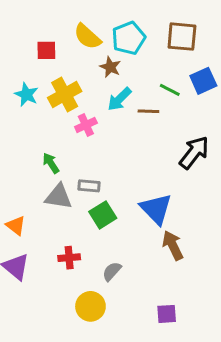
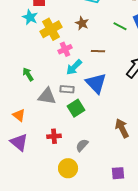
brown star: (110, 67) -> (82, 23), moved
cyan star: (26, 95) -> (30, 17), moved
cyan arrow: (119, 99) -> (74, 67), moved
brown line: (148, 111) -> (98, 51), moved
green arrow: (51, 163) -> (28, 74), moved
blue triangle: (156, 209) -> (96, 83), moved

